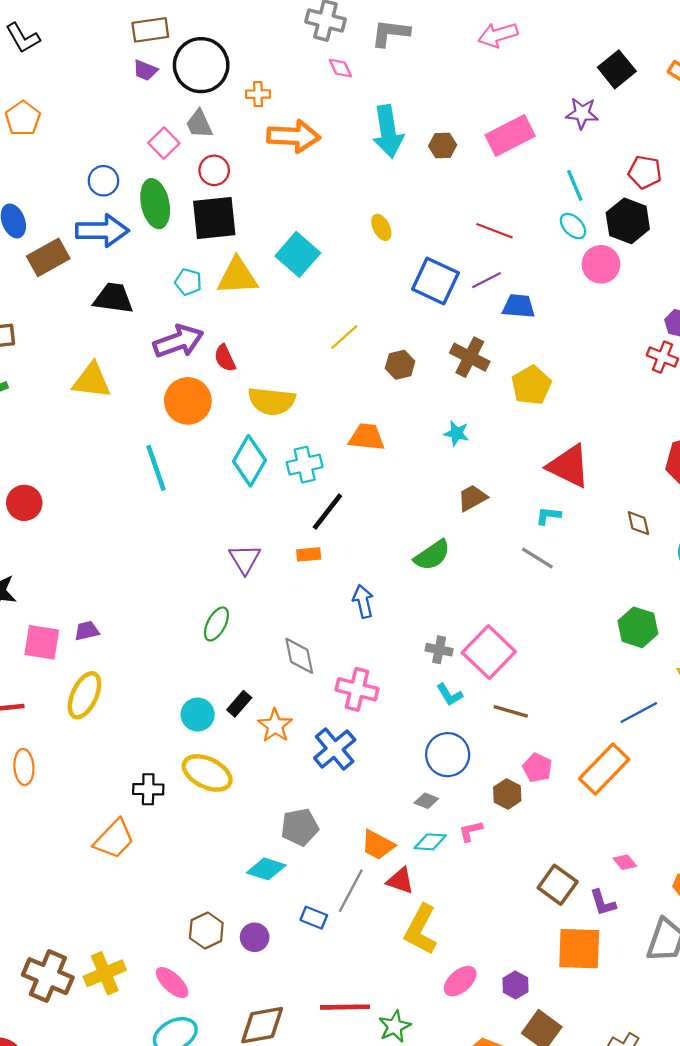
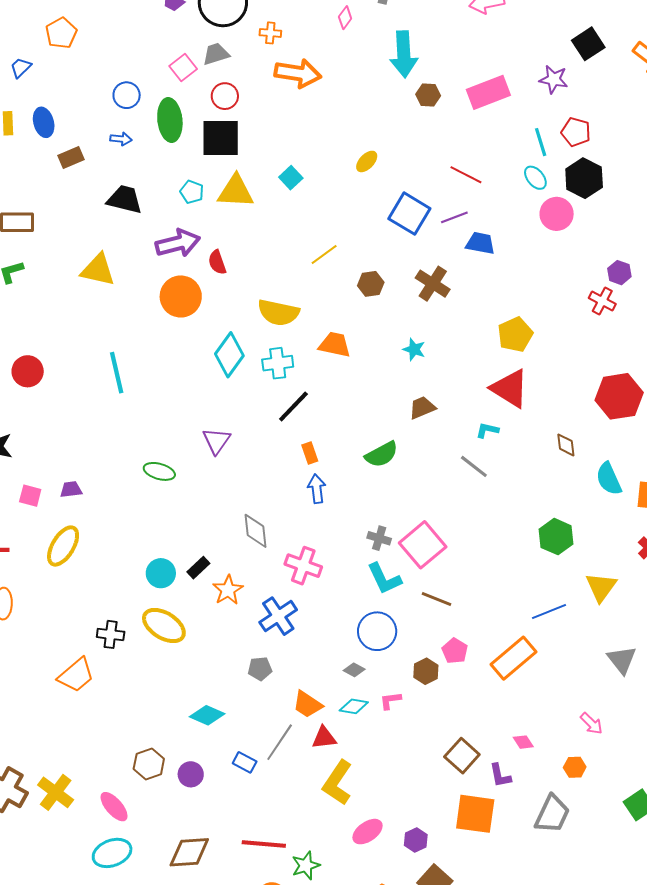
pink diamond: (340, 68) -> (345, 18), turned 55
gray trapezoid: (199, 124) -> (216, 54), turned 92
cyan arrow: (388, 131) -> (404, 54), moved
red pentagon: (645, 172) -> (576, 132), moved
yellow ellipse: (381, 227) -> (367, 161), turned 65
blue arrow: (102, 231) -> (121, 139), size x0.5
cyan square: (298, 254) -> (291, 178), size x0.6
brown rectangle: (48, 257) -> (71, 158), size x0.7
yellow pentagon: (531, 385) -> (515, 335), moved
yellow semicircle: (272, 401) -> (278, 313), moved
cyan line: (156, 468) -> (117, 373), moved
orange rectangle: (309, 554) -> (310, 453), moved, turned 70
green ellipse: (216, 624) -> (159, 471), moved, turned 72
pink square: (42, 642) -> (30, 496), size x0.7
cyan L-shape: (450, 695) -> (384, 579), size x1.5
gray pentagon: (300, 827) -> (260, 669), moved, size x0.7
red triangle: (400, 881) -> (324, 738), turned -32
yellow cross: (105, 973) -> (56, 792), turned -36

